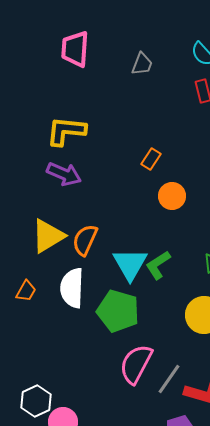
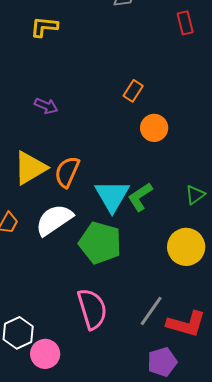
yellow L-shape: (66, 131) -> (44, 27), moved, size x0.7
purple arrow: (64, 174) -> (46, 106), size x0.7
white semicircle: (72, 288) -> (54, 220), turned 54
pink semicircle: (136, 364) -> (92, 309), moved, turned 135

